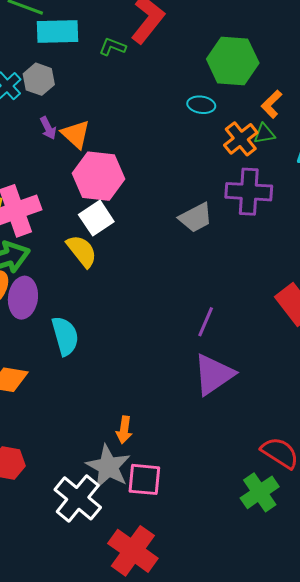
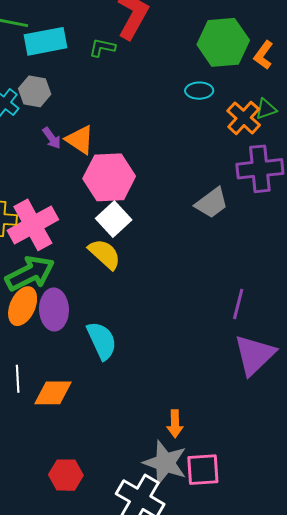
orange L-shape: (272, 104) -> (263, 55), moved

